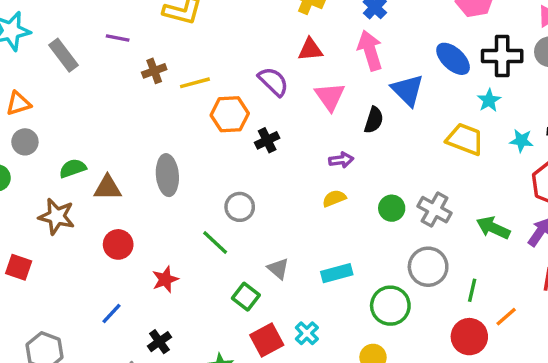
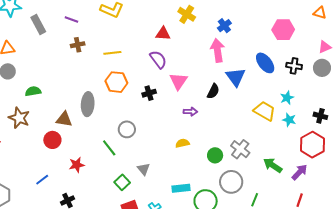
red triangle: (310, 50) -> (163, 34), moved
black cross: (502, 56) -> (294, 66), size x0.7
brown cross: (154, 71) -> (78, 45), moved
pink triangle: (330, 97) -> (178, 81), moved
cyan star: (489, 100) -> (287, 98), moved
orange hexagon: (230, 114) -> (116, 82), moved
cyan star: (521, 141) -> (289, 120), moved
brown triangle: (108, 188) -> (64, 119), moved
yellow semicircle: (334, 198) -> (182, 143), moved
green circle: (392, 208) -> (215, 155), moved
cyan rectangle: (337, 273) -> (181, 188), moved

